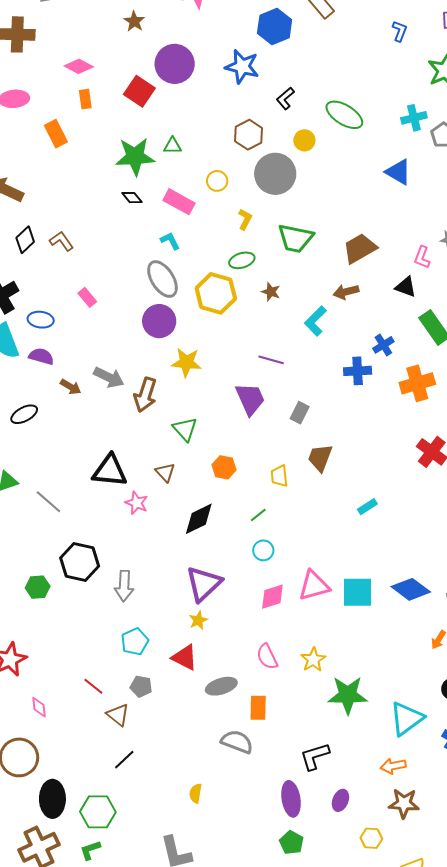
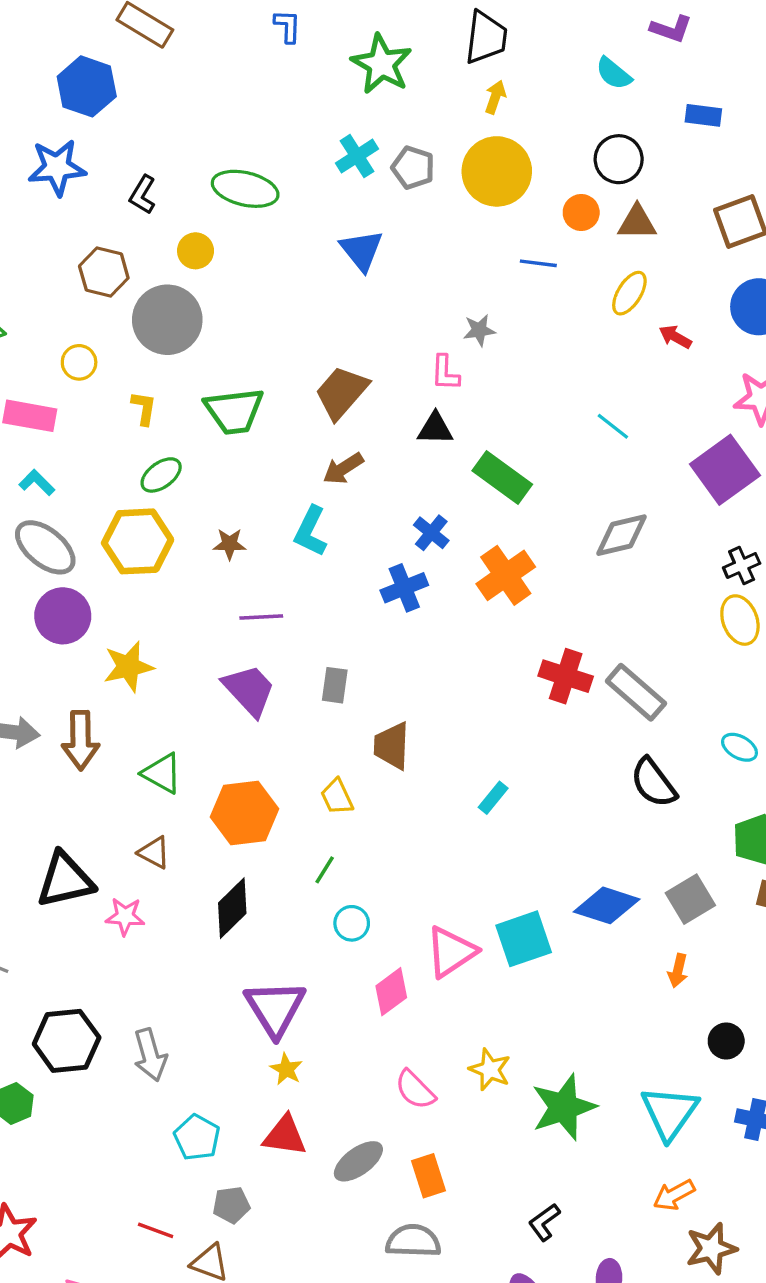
blue triangle: (398, 172) -> (362, 250), turned 40
brown star: (271, 292) -> (230, 544), moved
orange hexagon: (224, 467) -> (245, 813), size x1.6
black L-shape: (315, 756) -> (544, 1222), size x0.7

